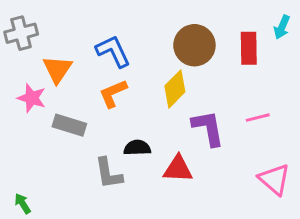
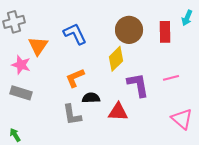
orange L-shape: (113, 93) -> (75, 78), moved
gray rectangle: (69, 125) -> (21, 93), moved

